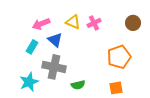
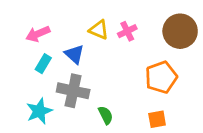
brown circle: (133, 23) -> (180, 31), size x1.6
pink arrow: (41, 24) -> (38, 34), moved
green semicircle: (78, 85) -> (106, 115), turned -104

